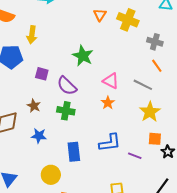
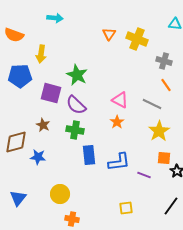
green star: (83, 56) -> (77, 75), moved
purple square: (42, 74) -> (51, 93), size x1.5
blue star: (39, 136) -> (38, 157), moved
blue rectangle: (74, 152) -> (89, 155), moved

